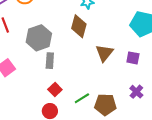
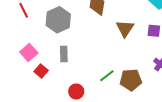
gray rectangle: (50, 61) -> (64, 54), moved
red square: (55, 90) -> (41, 71), moved

